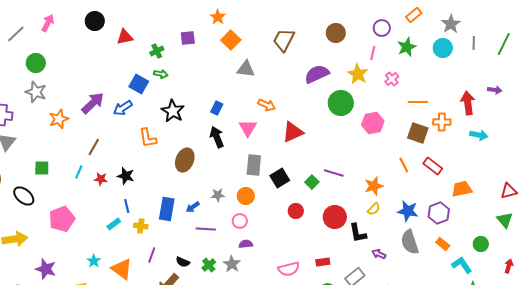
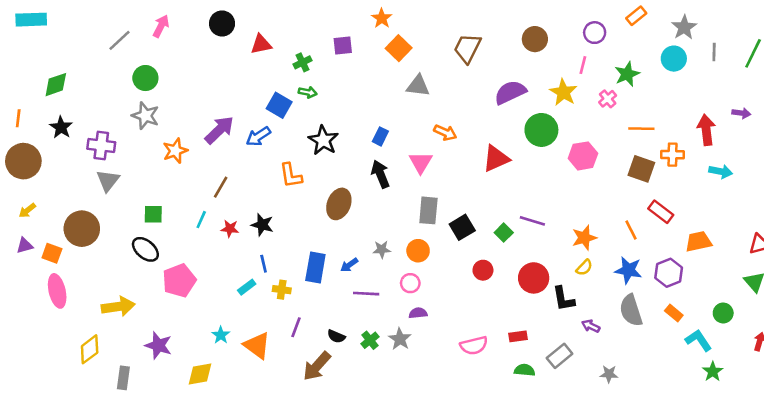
green star: (407, 47) -> (627, 74), moved
red triangle: (293, 132) -> (496, 159), moved
orange line: (404, 165) -> (631, 230), moved
black ellipse: (24, 196) -> (145, 249), moved

